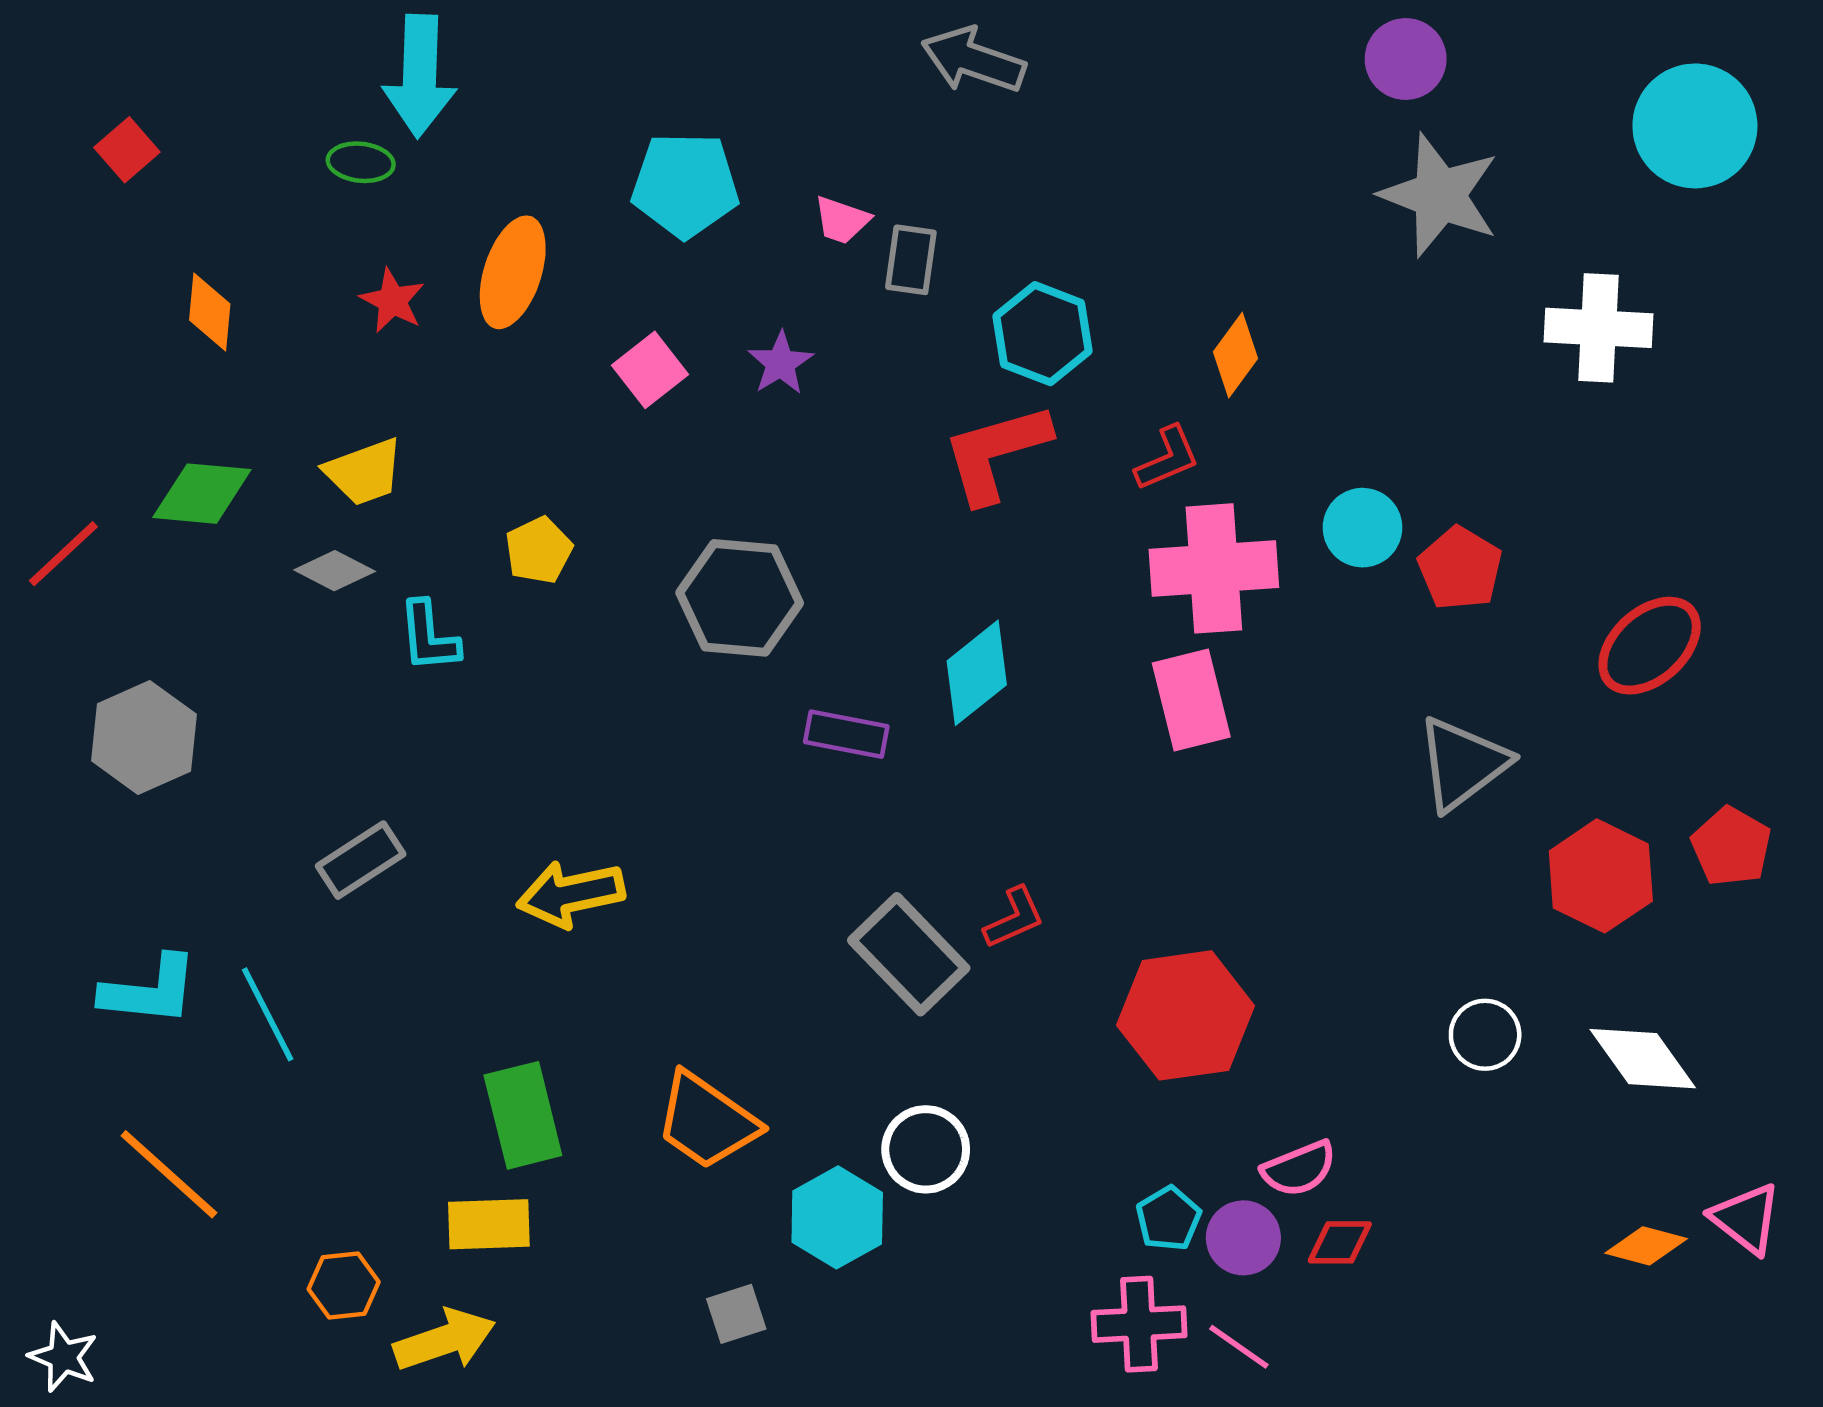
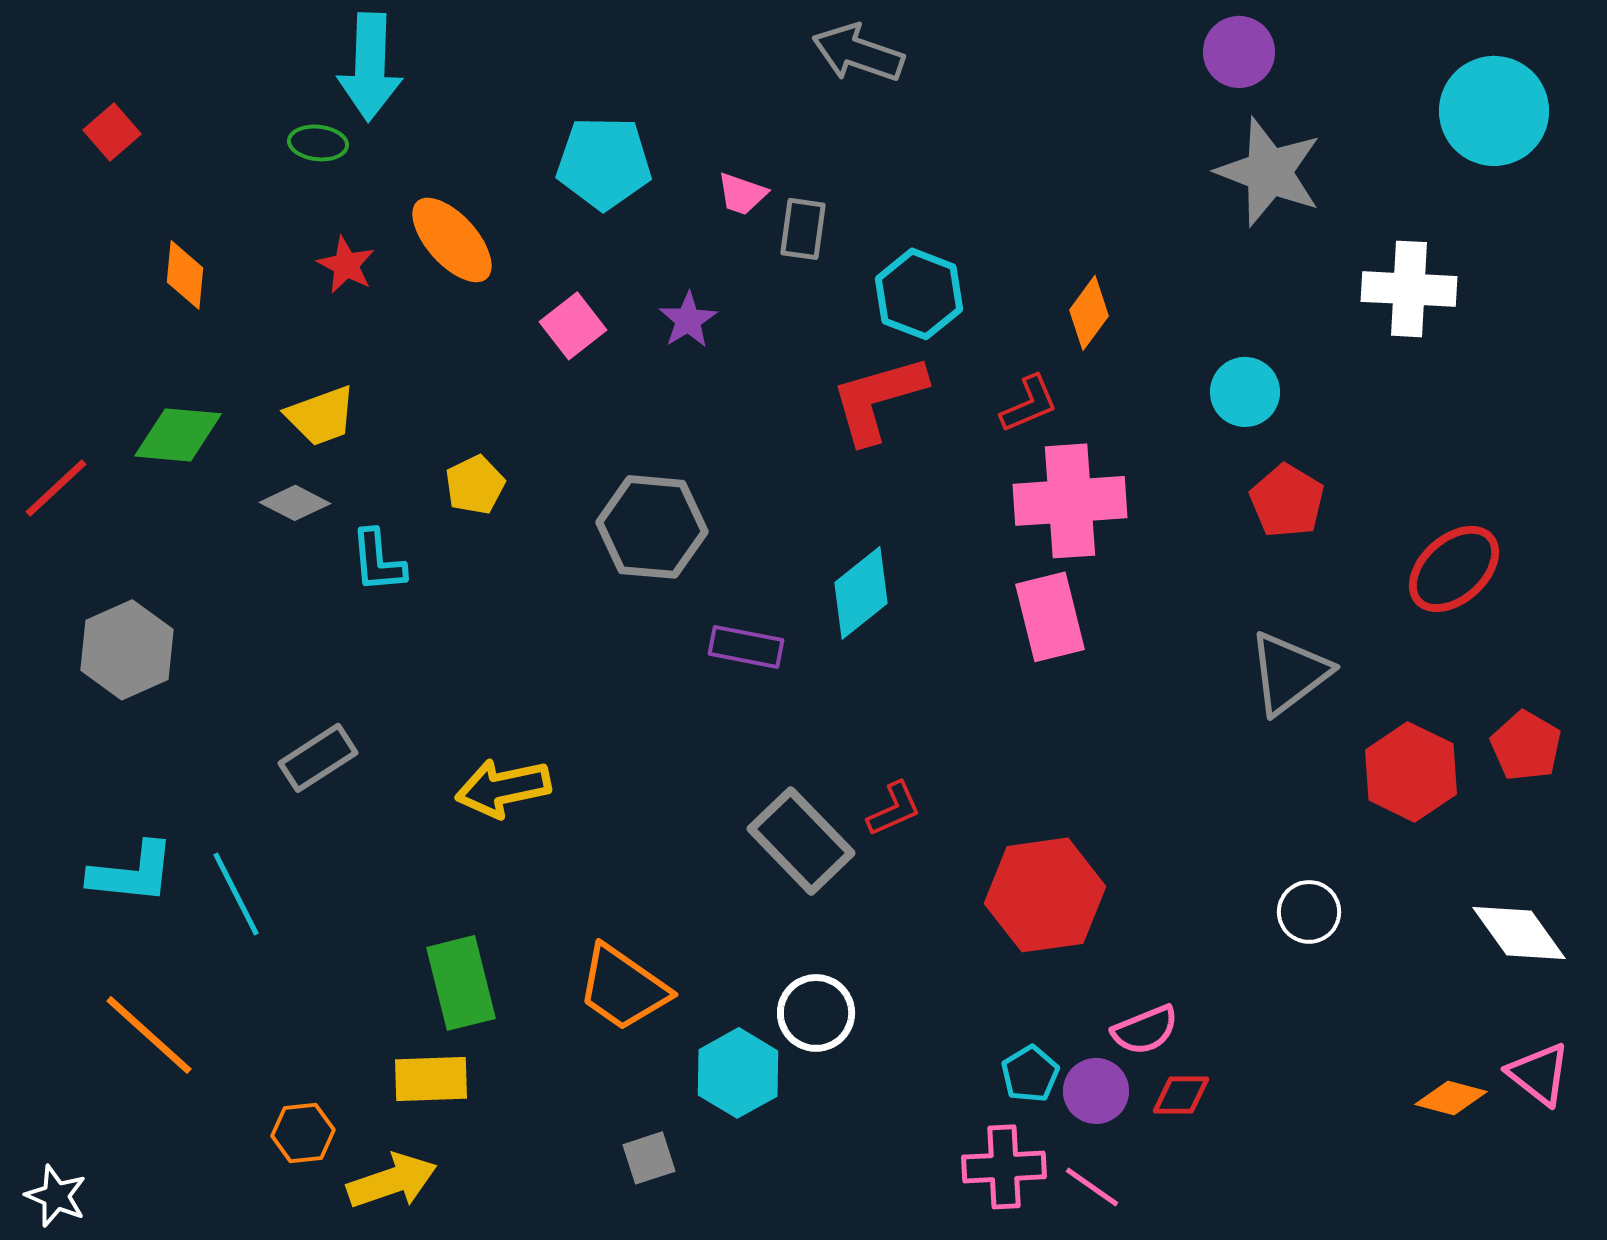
orange ellipse: (513, 272) -> (452, 240), turned -60
cyan circle: (1363, 528) -> (1245, 392), moved
white diamond: (1643, 1059) -> (1519, 933), moved

